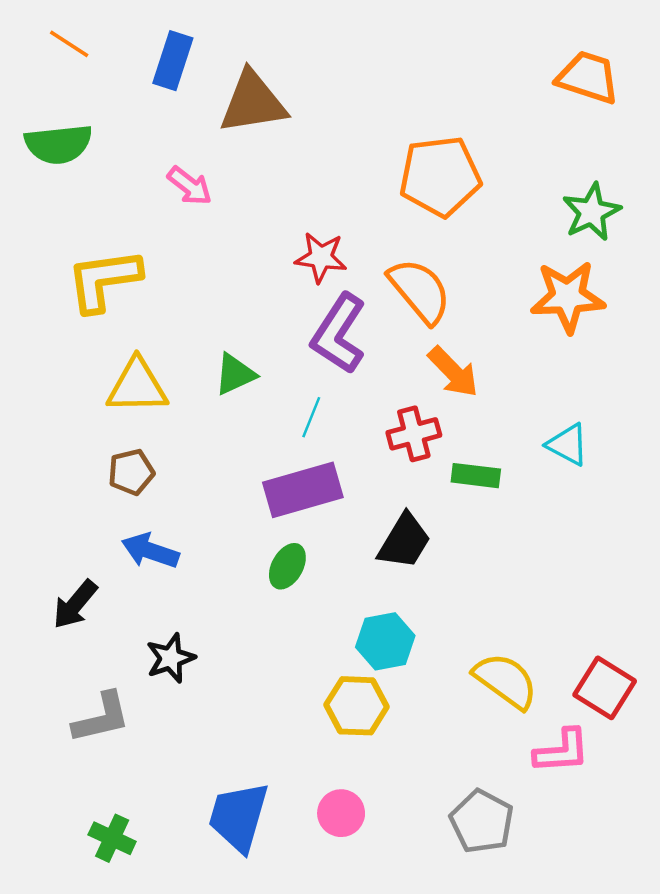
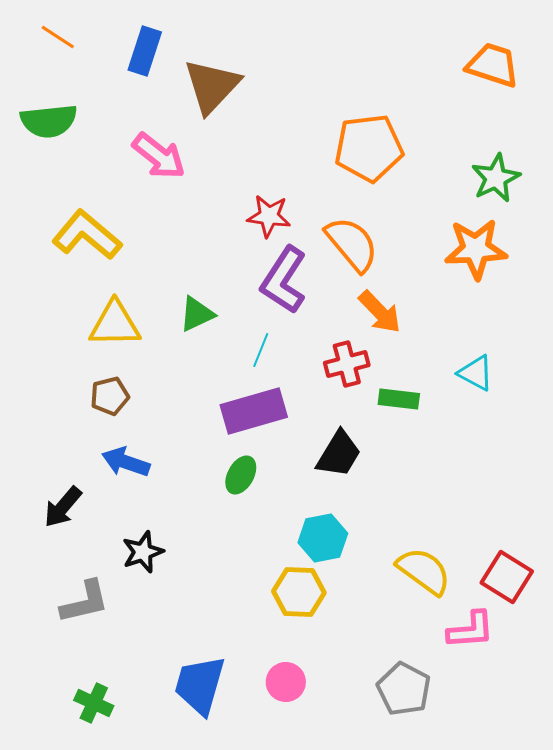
brown triangle: (253, 102) -> (212, 86), turned -38
pink arrow: (190, 186) -> (159, 156), size x1.4
yellow L-shape: (104, 280) -> (87, 235), turned 48

